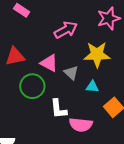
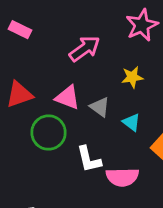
yellow star: (97, 55) -> (132, 77), size x0.6
cyan triangle: (92, 87) -> (132, 122), turned 40

